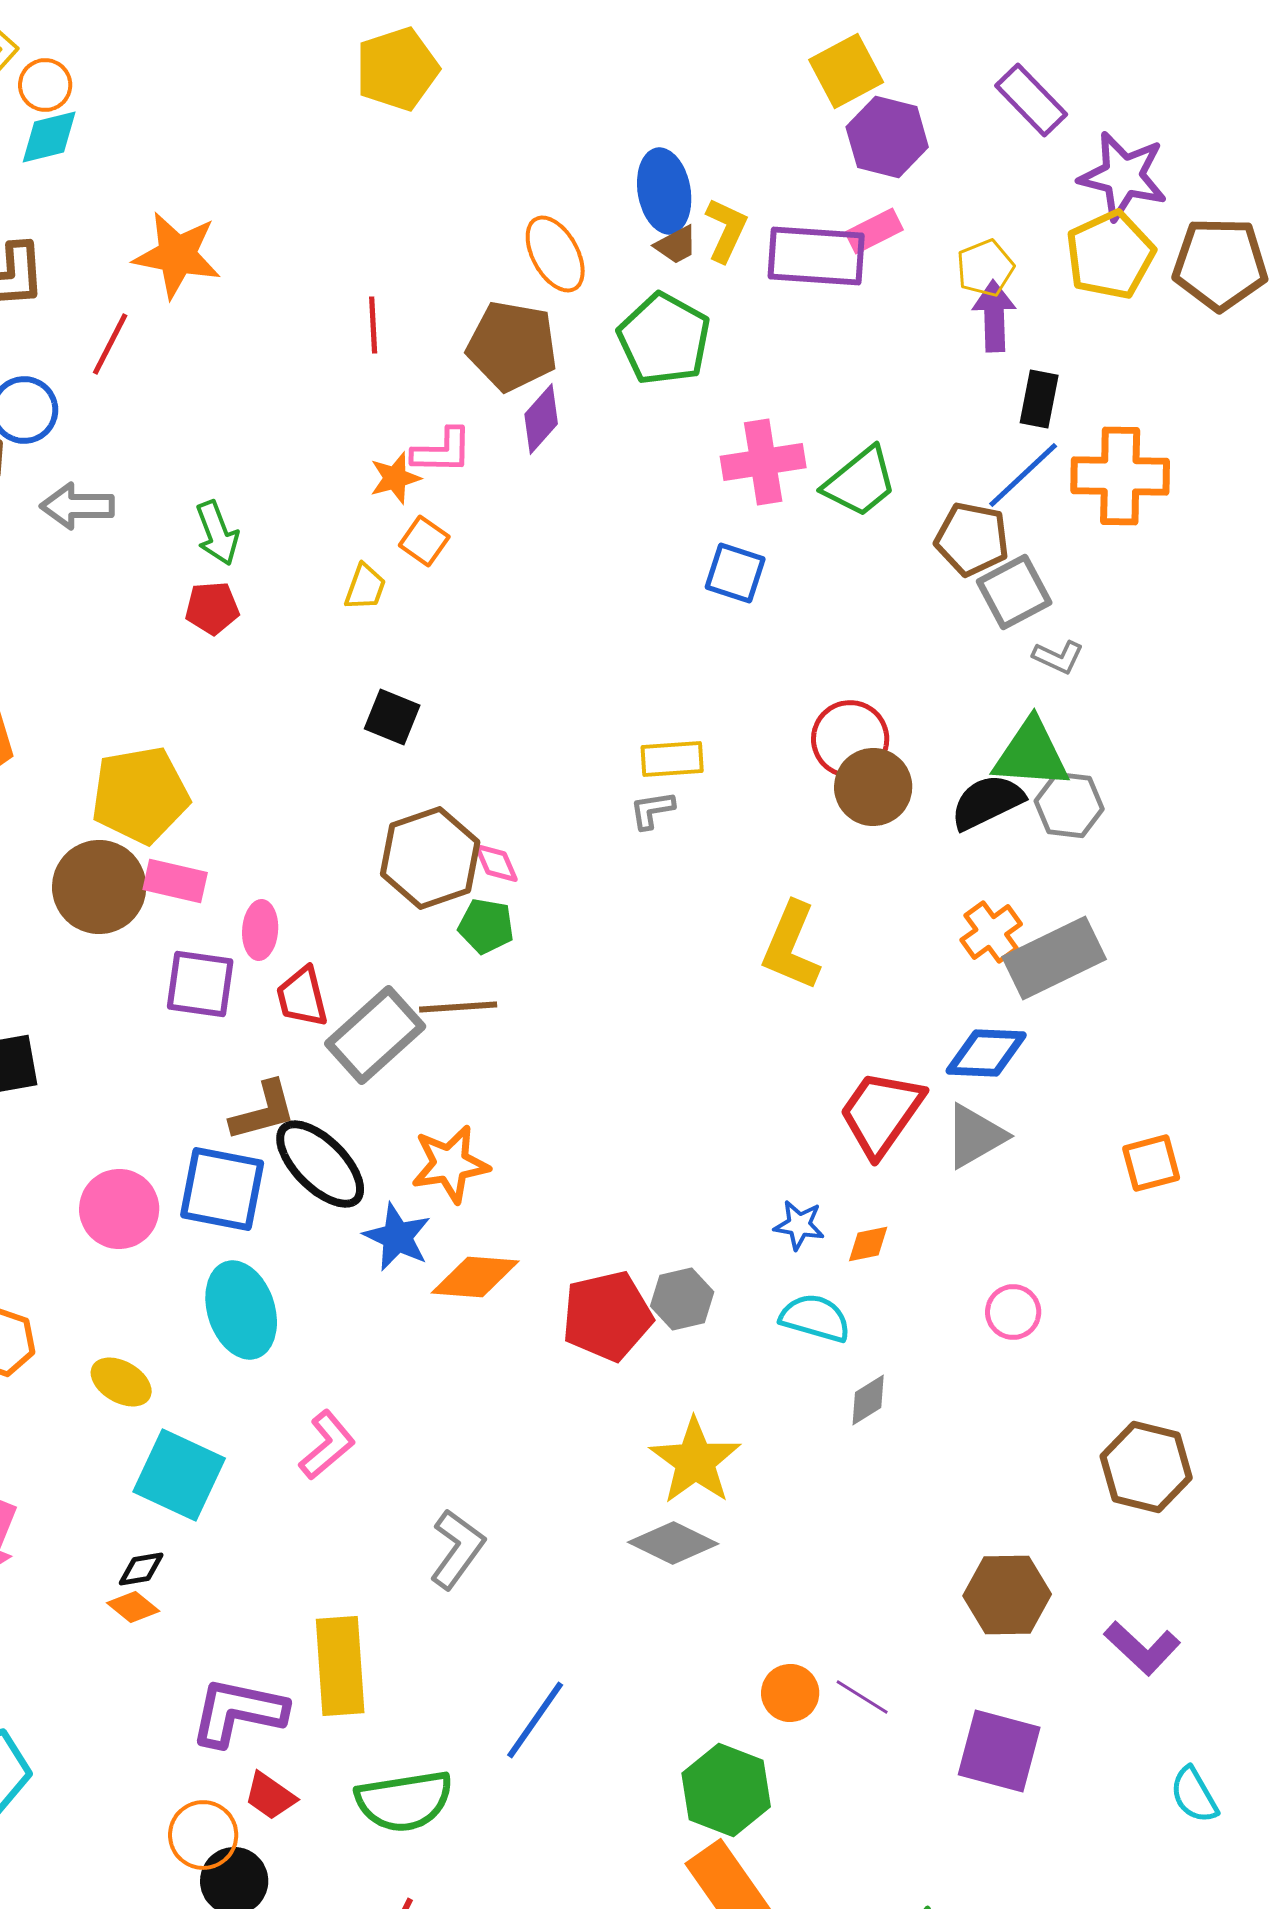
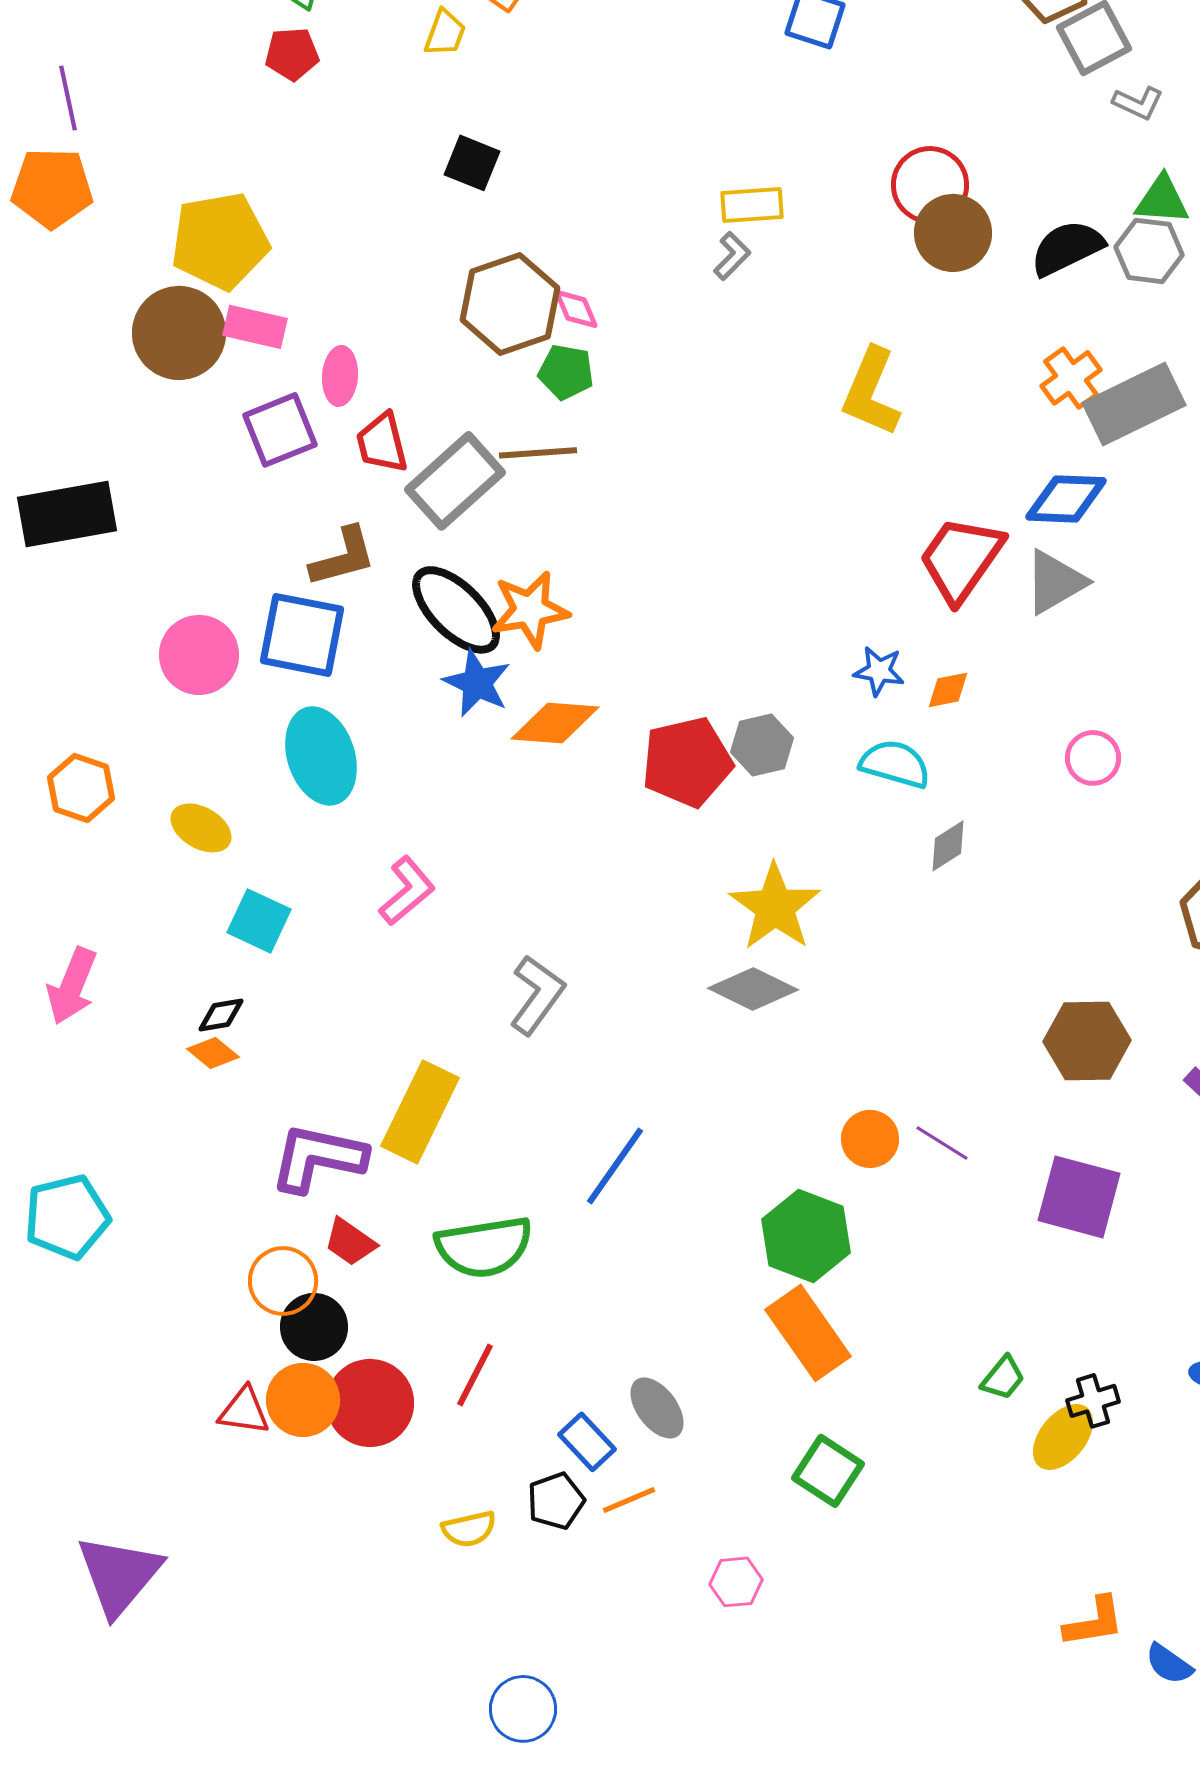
green triangle: (1031, 754) -> (1162, 200), moved, size x0.7
gray L-shape: (652, 810) -> (732, 256), turned 144
purple square: (200, 984) -> (280, 430), turned -30
black ellipse: (320, 1164) -> (456, 610), moved
cyan square: (179, 1475) -> (259, 921), size x0.7
yellow rectangle: (340, 1666) -> (420, 1112), turned 30

